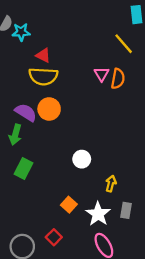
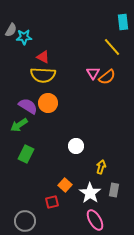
orange semicircle: (118, 79) -> (107, 77), turned 42
green arrow: (15, 135) -> (19, 125), turned 42
red square: (54, 237) -> (52, 202), moved, turned 32

